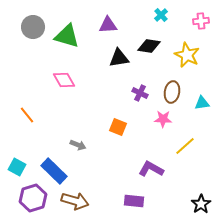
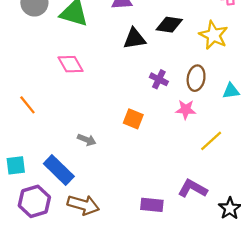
cyan square: (17, 167) -> (16, 165), turned -36
purple L-shape: (151, 169) -> (193, 189), moved

